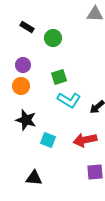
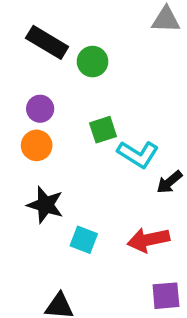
black rectangle: (27, 27) -> (47, 42), size x1.6
cyan L-shape: (69, 100) -> (138, 154), moved

